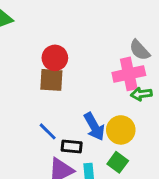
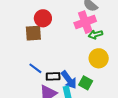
red circle: (55, 58) -> (43, 18), moved
blue arrow: (94, 127) -> (69, 80), moved
yellow circle: (121, 130) -> (99, 58), moved

